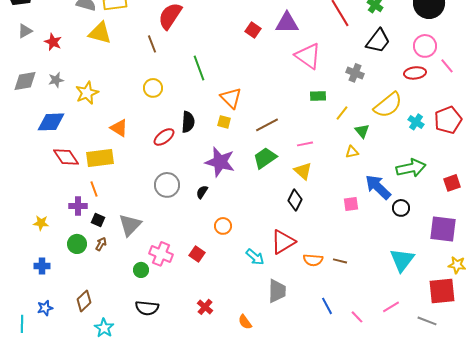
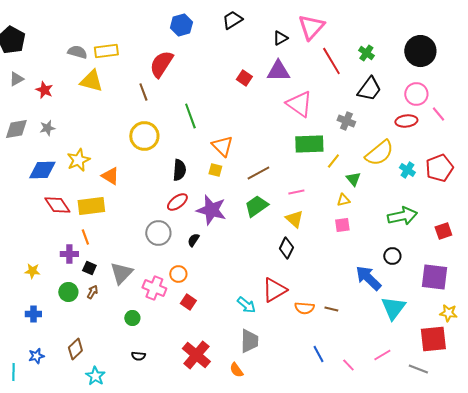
yellow circle: (153, 88) -> (144, 136), size x1.5
yellow star: (87, 93) -> (78, 160), moved
green rectangle: (318, 96) -> (309, 144), size x1.8
red ellipse: (164, 137) -> (177, 202), moved
blue arrow: (378, 187) -> (368, 278), moved
pink square: (351, 204) -> (342, 225), moved
orange circle: (223, 226) -> (178, 274), moved
pink cross: (161, 254) -> (154, 288), moved
gray trapezoid: (277, 291) -> (249, 341), moved
red cross: (205, 307) -> (196, 355), size x1.8
black semicircle: (147, 308) -> (138, 356), size x0.6

